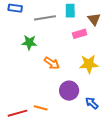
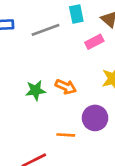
green star: (29, 42) -> (36, 90), moved
orange line: (41, 108) -> (66, 135), moved

